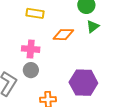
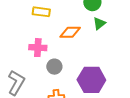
gray circle: (31, 70) -> (54, 67), moved

